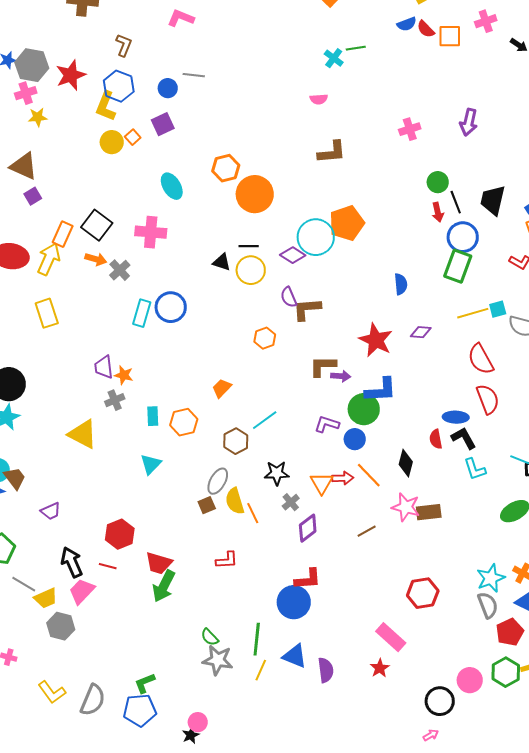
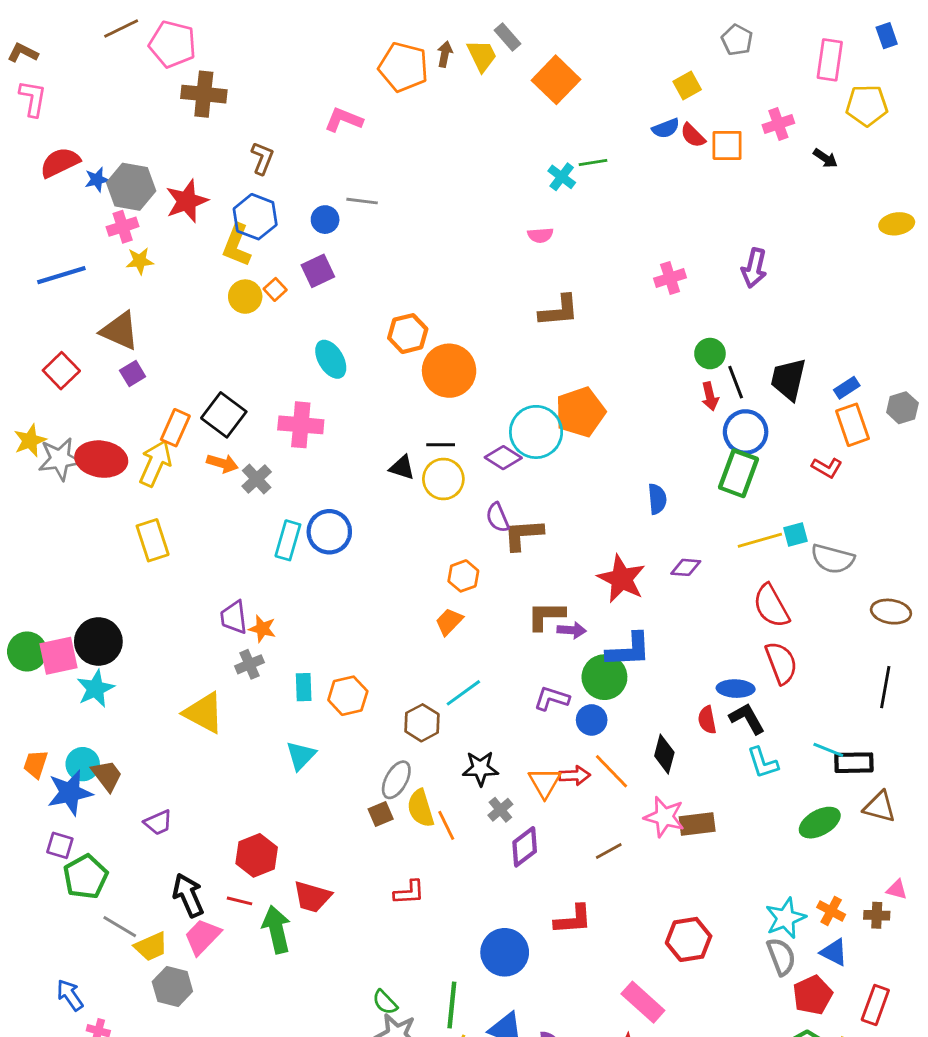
orange trapezoid: (222, 388) -> (449, 622), moved
red L-shape: (308, 579) -> (573, 920), moved
green arrow: (164, 586) -> (277, 929), moved, turned 140

